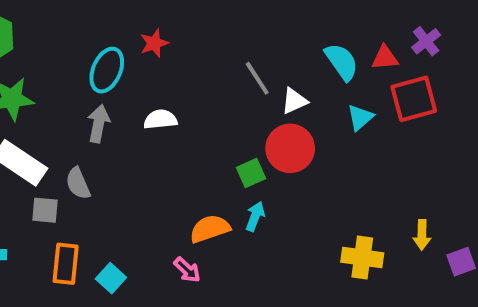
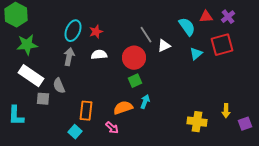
red star: (154, 43) -> (96, 32), moved
red triangle: (385, 58) -> (206, 17), moved
red circle: (290, 148) -> (134, 58), moved
green square: (251, 173) -> (135, 81), moved
orange rectangle: (66, 264) -> (86, 111), moved

